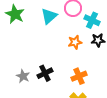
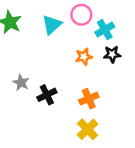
cyan cross: (92, 20) -> (105, 30), turned 35
gray star: (23, 76) -> (21, 83), moved

